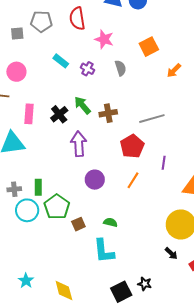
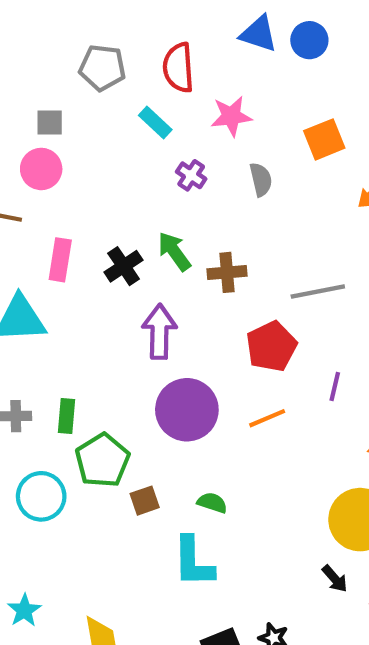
gray square: (17, 34) -> (50, 123), moved
pink star: (104, 39) -> (231, 116), turned -30
cyan rectangle: (61, 61) -> (155, 123), moved
purple circle: (95, 180) -> (187, 410), size x1.5
orange line: (133, 180) -> (267, 418), turned 30
cyan circle: (27, 210) -> (41, 496), moved

